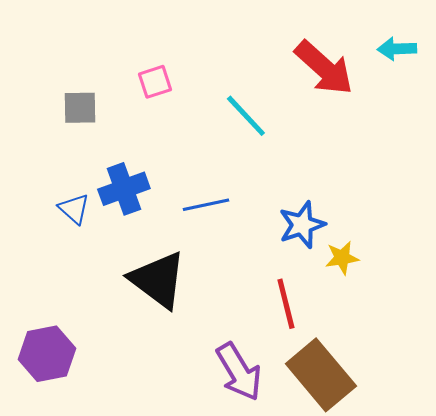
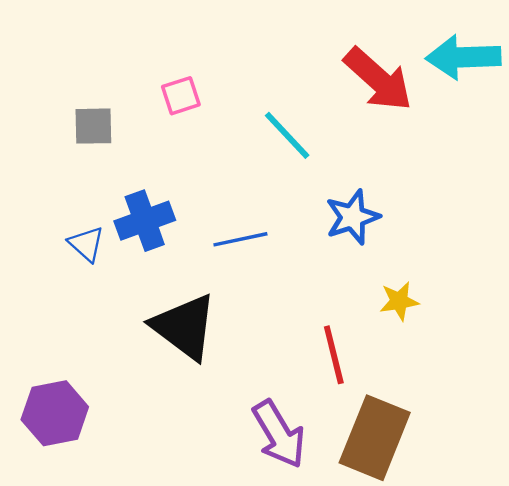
cyan arrow: (397, 49) -> (463, 57), size x1.6
blue star: (302, 225) -> (352, 217), moved
brown rectangle: (321, 375) -> (375, 438), turned 62

